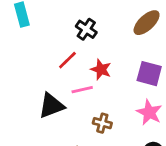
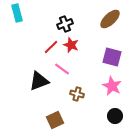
black cross: (86, 29) -> (65, 24), turned 35
red star: (101, 70) -> (71, 45), moved
pink line: (82, 90) -> (62, 69), turned 49

